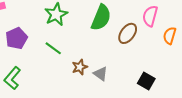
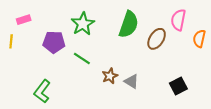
purple pentagon: (16, 38) -> (54, 42), moved, turned 30
black square: (146, 81) -> (178, 86), turned 36

